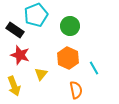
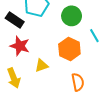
cyan line: (94, 68) -> (94, 36), moved
yellow triangle: (41, 74) -> (42, 66), turned 32

